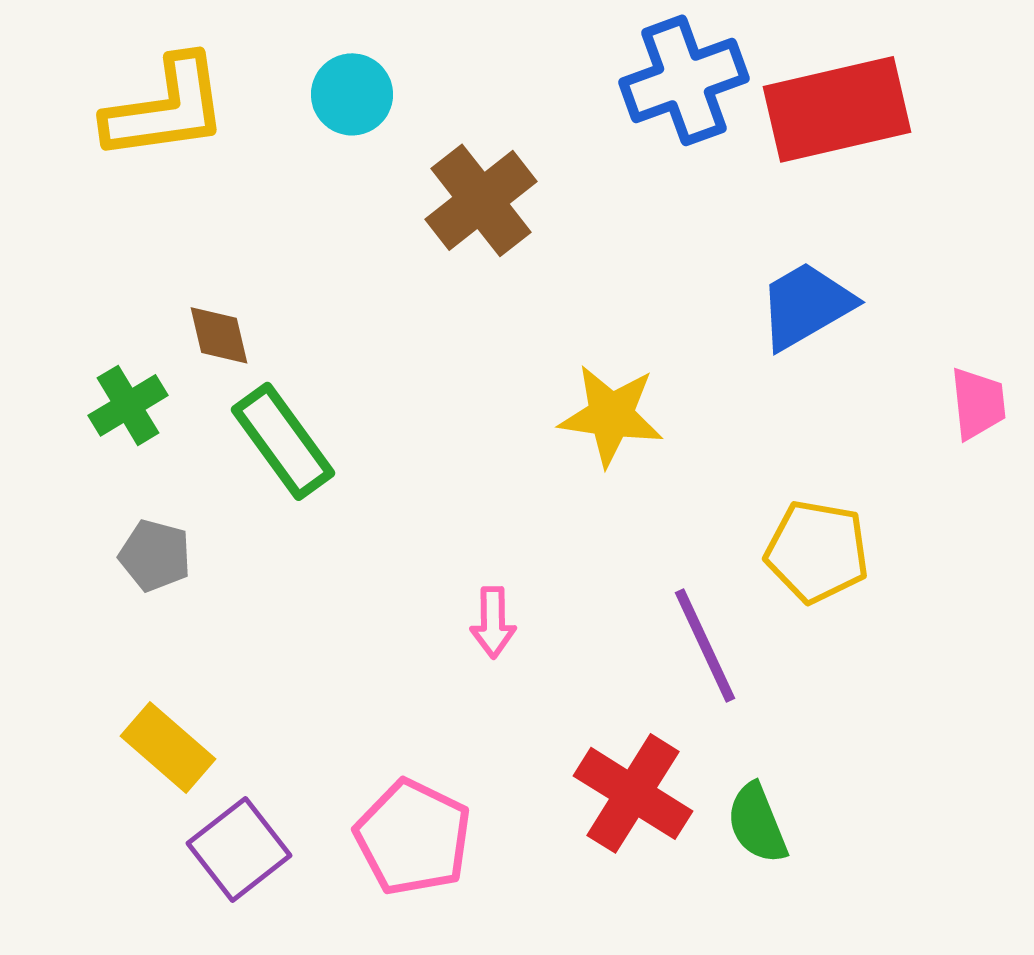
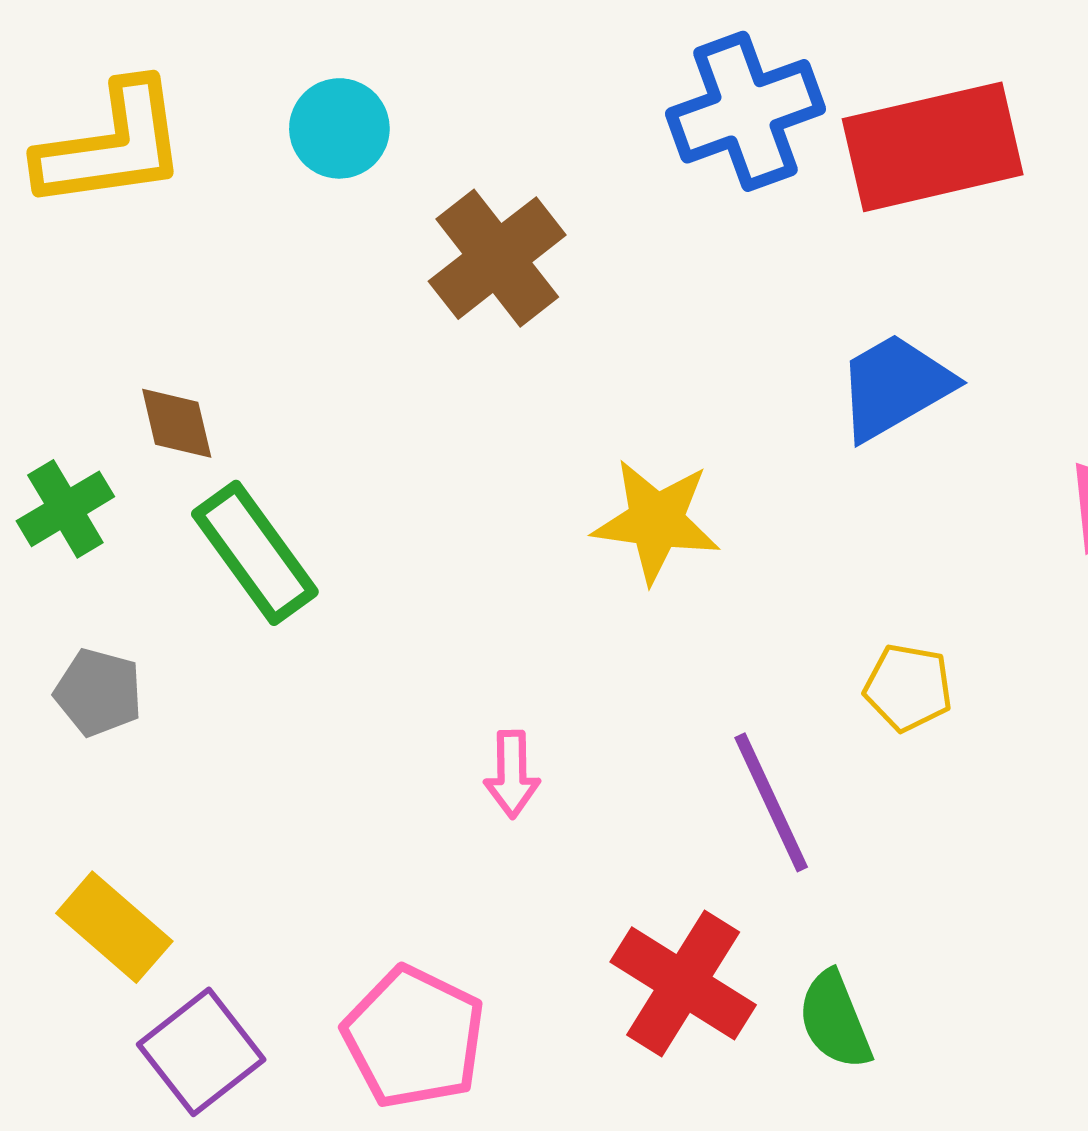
yellow pentagon: (817, 551) -> (908, 687), size x0.7

